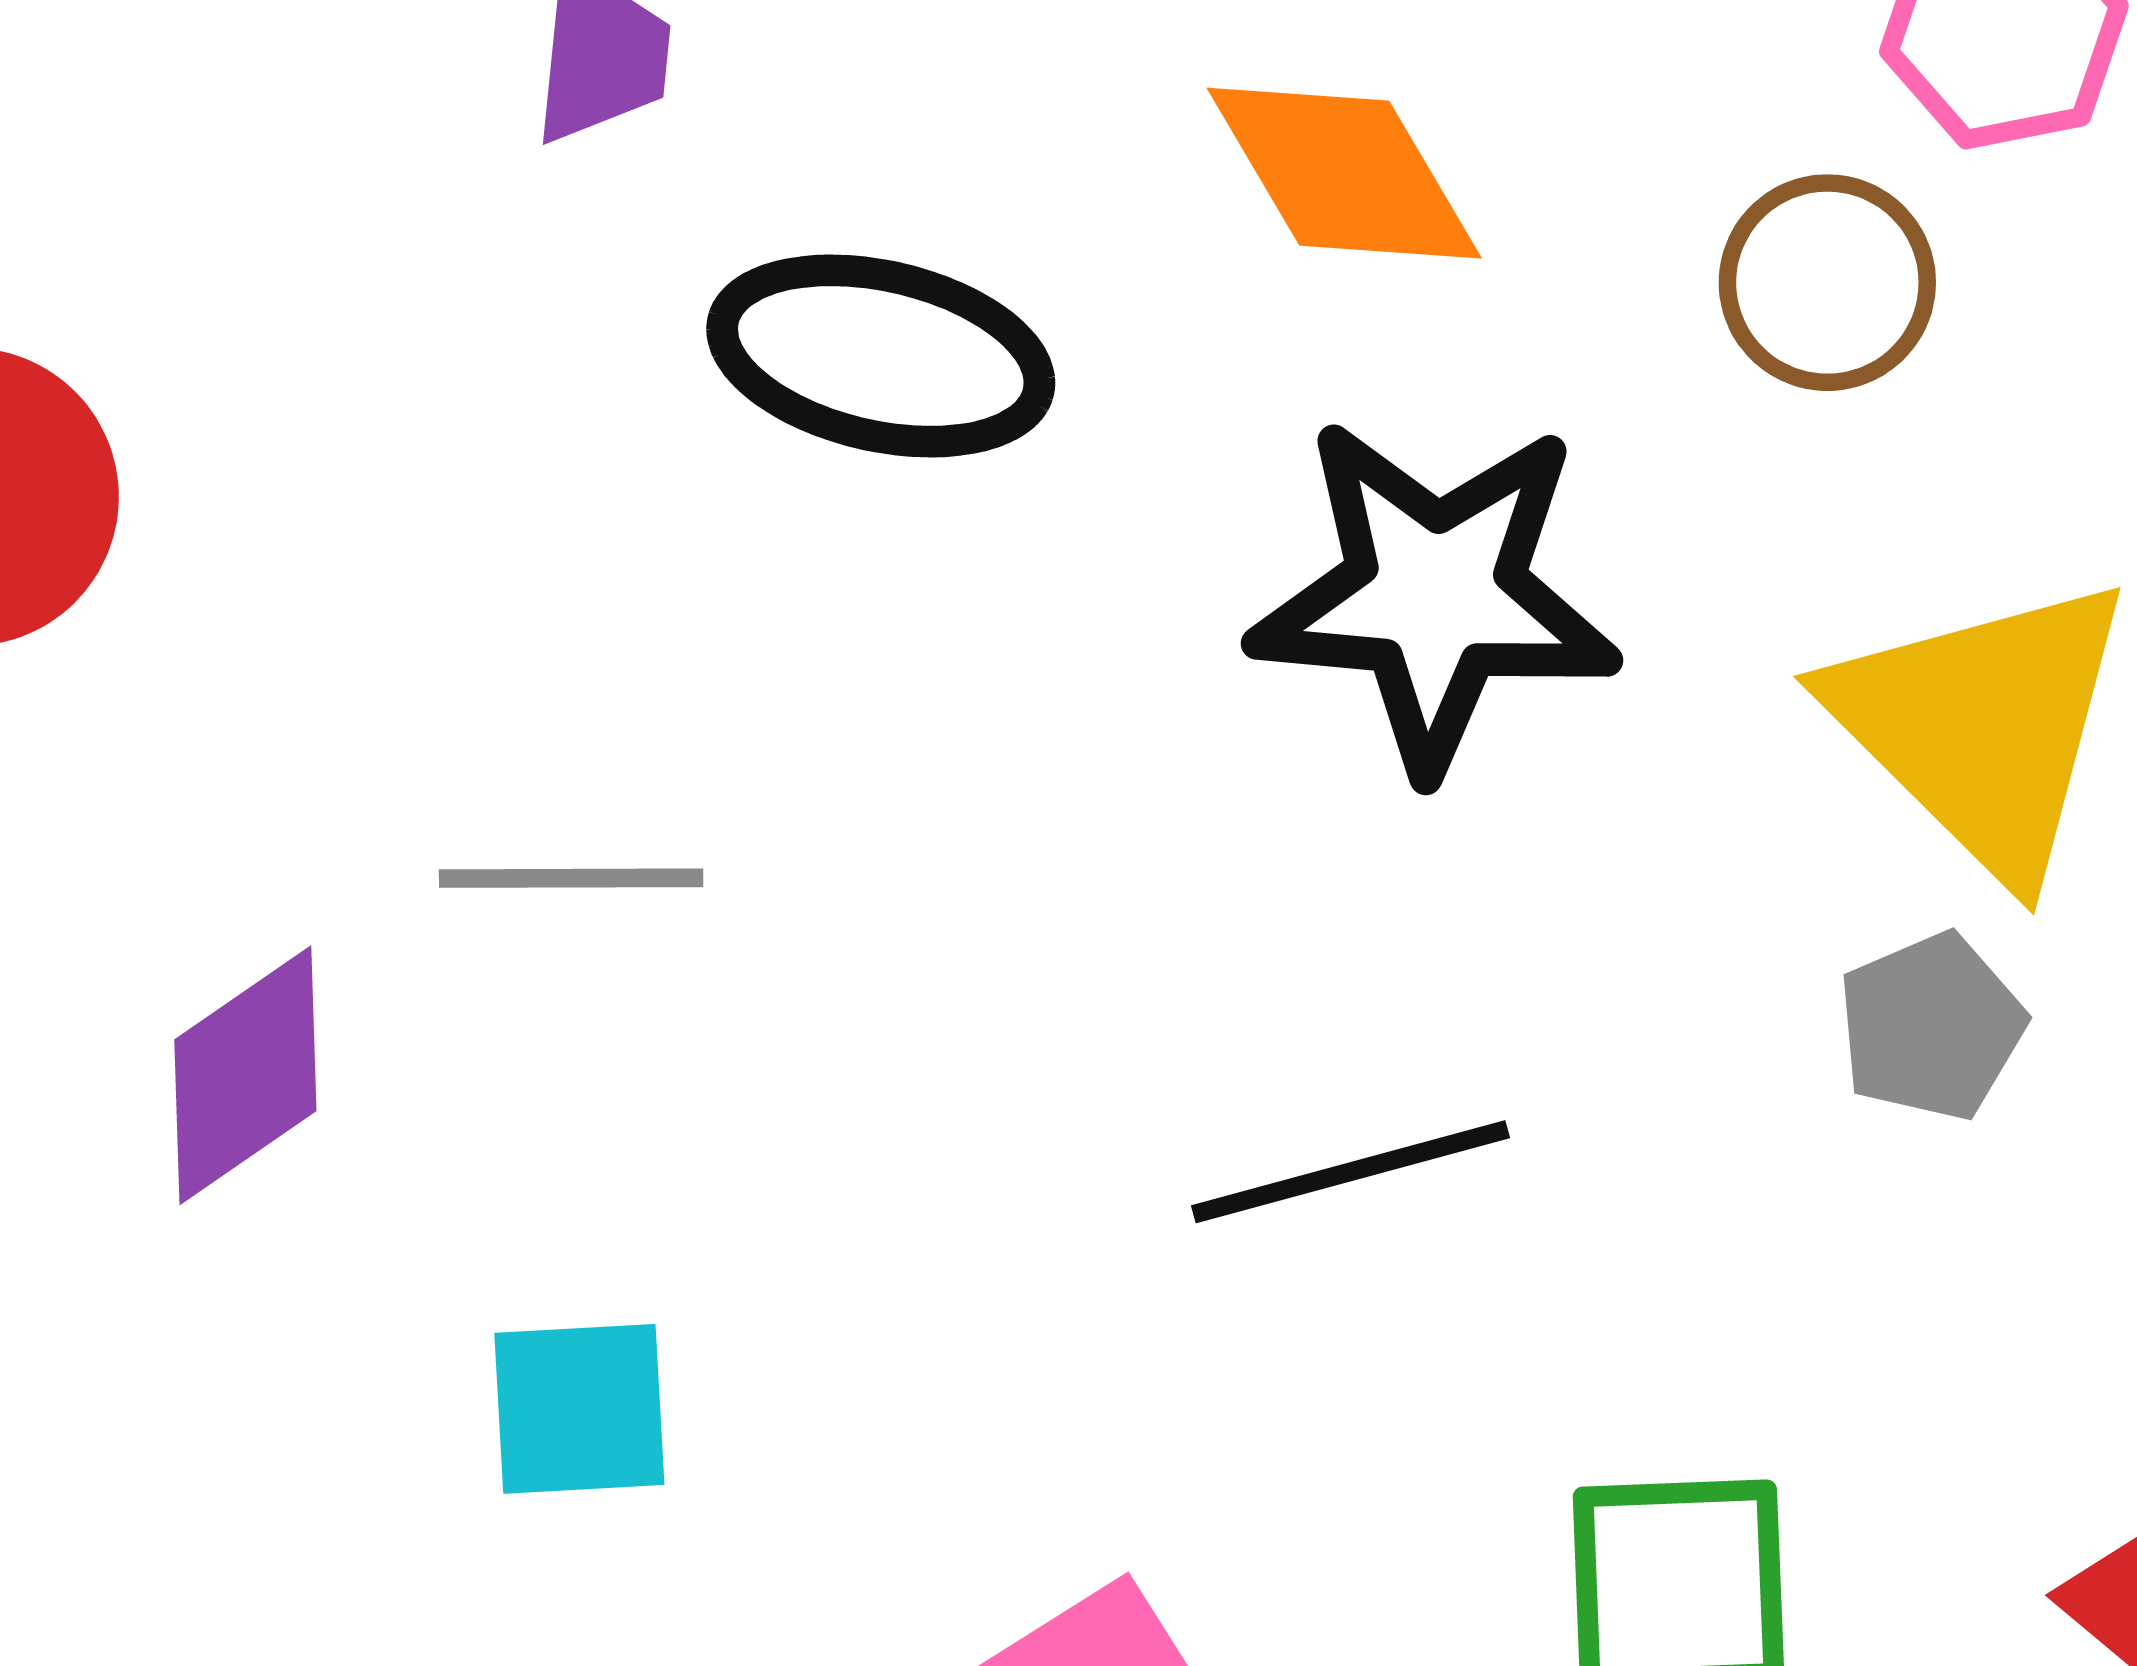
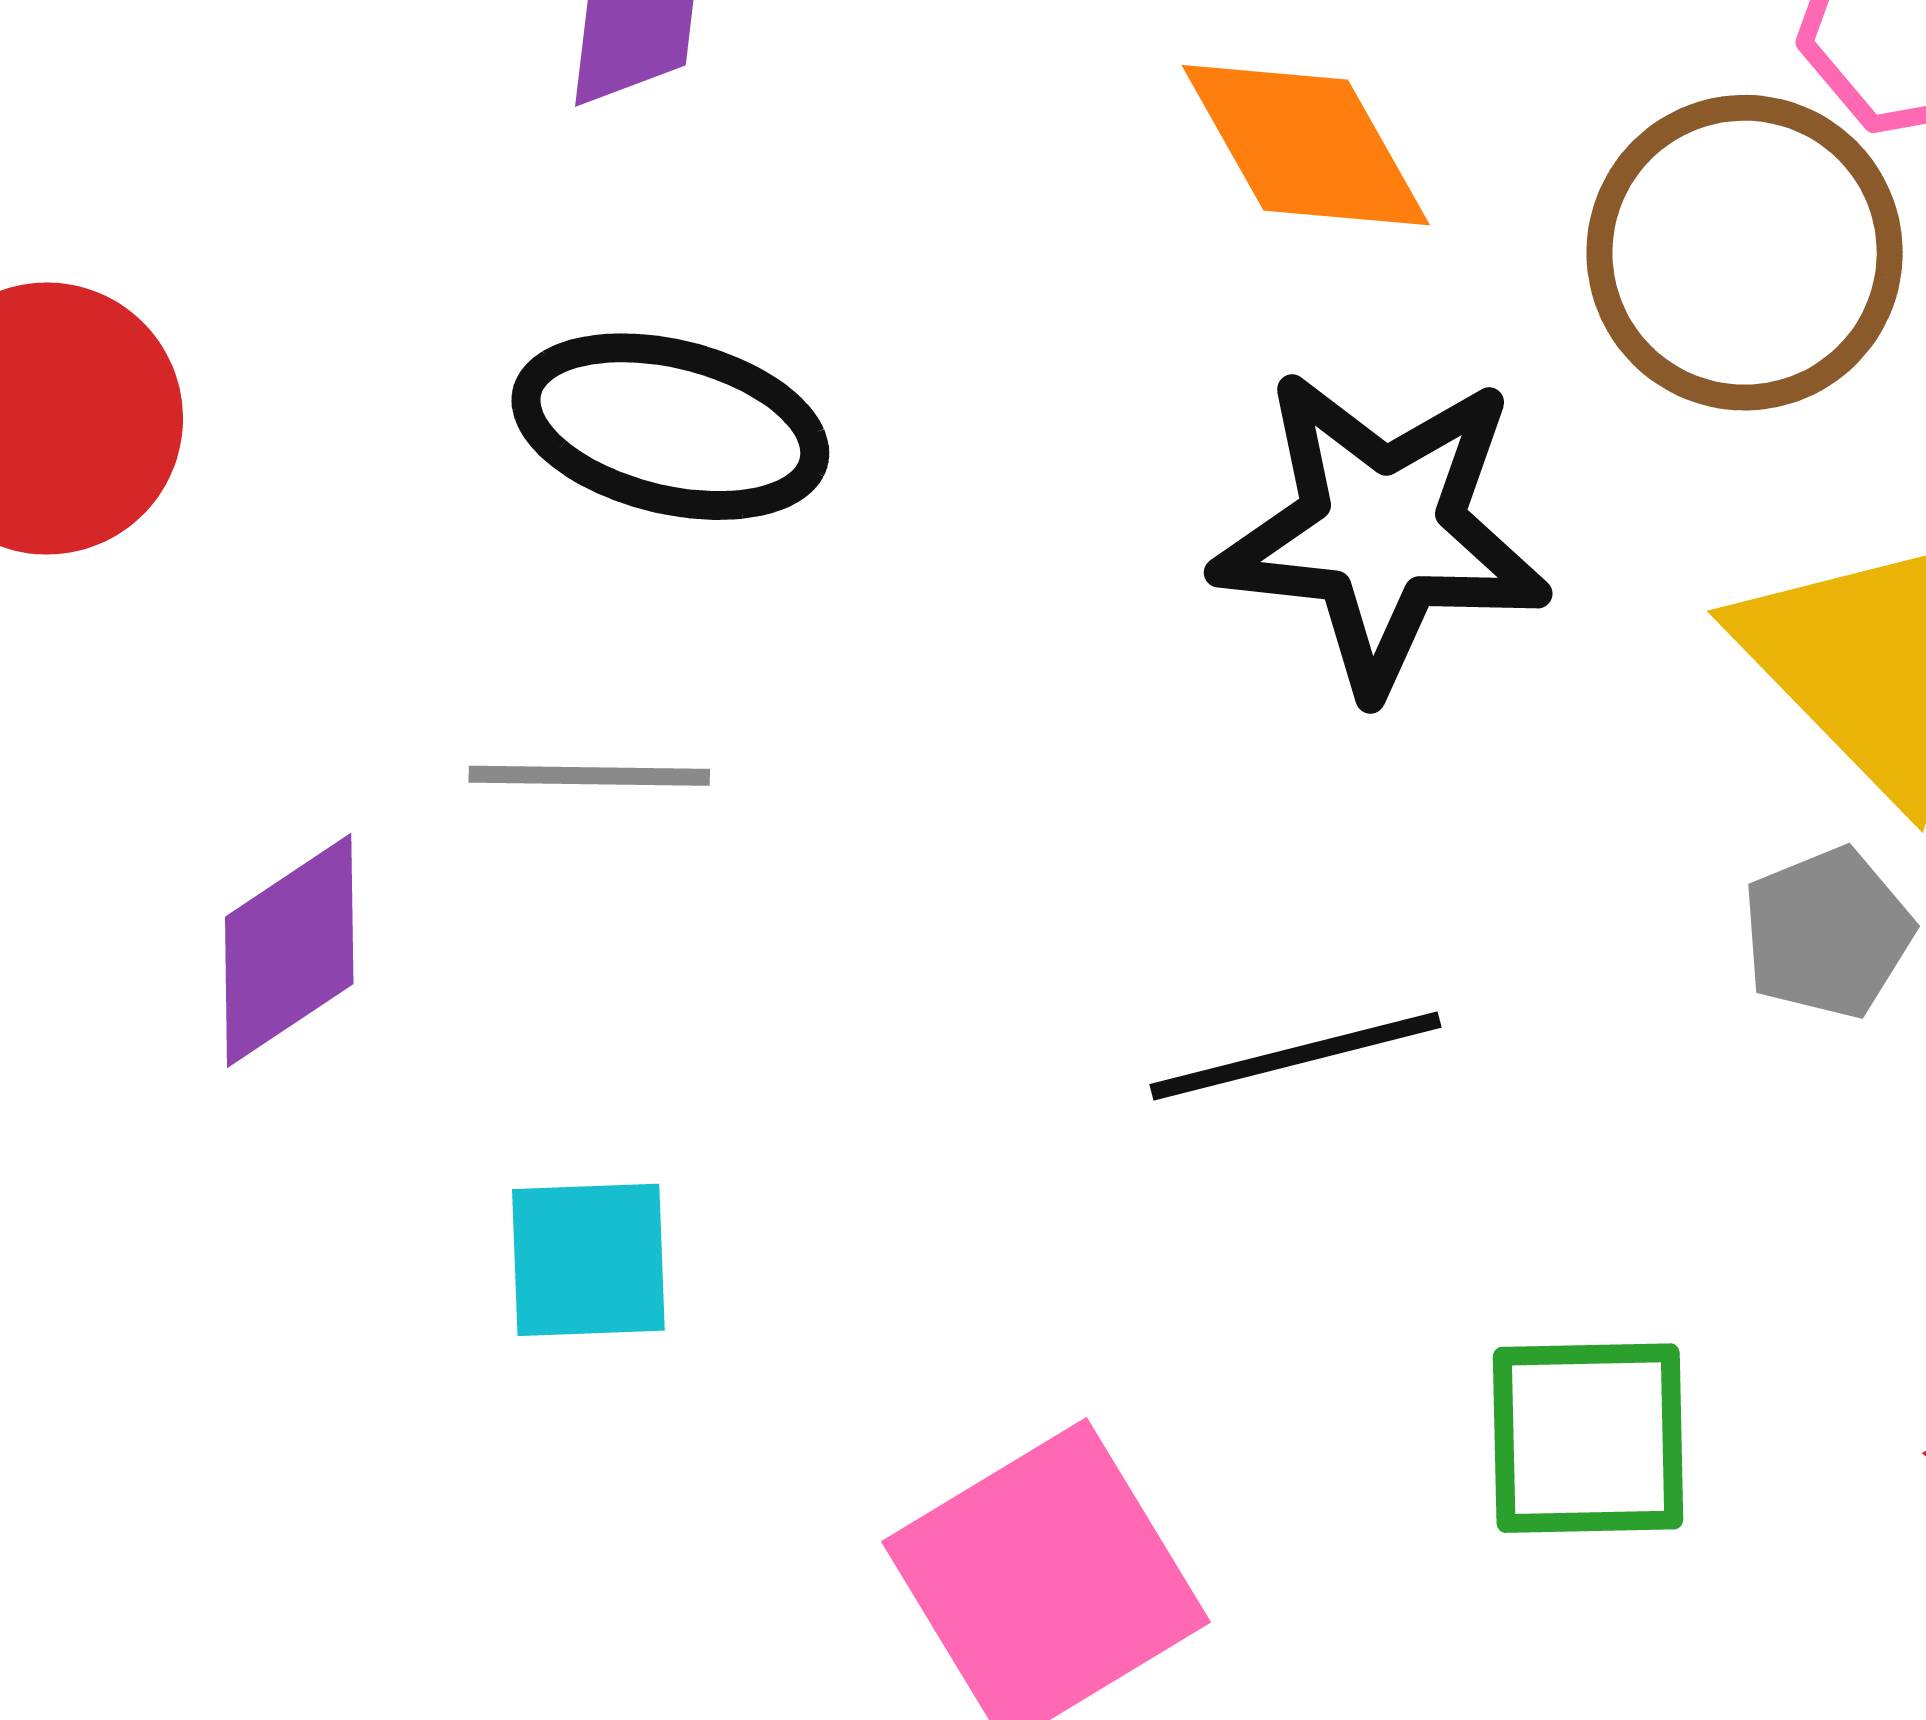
brown circle: (1827, 283) -> (1745, 253), size x1.6
black ellipse: (881, 356) -> (670, 427), moved

